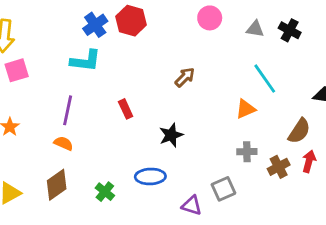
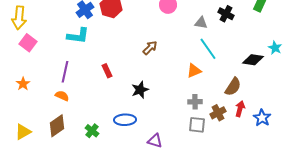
gray triangle: (255, 29) -> (201, 23), moved
pink square: (17, 70) -> (28, 43), turned -36
gray square: (223, 189) -> (197, 125), moved, turned 30

